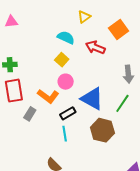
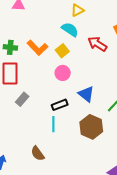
yellow triangle: (84, 17) -> (77, 10), moved
orange L-shape: (48, 96) -> (37, 48), moved
blue triangle: (92, 99) -> (86, 94), size x0.7

